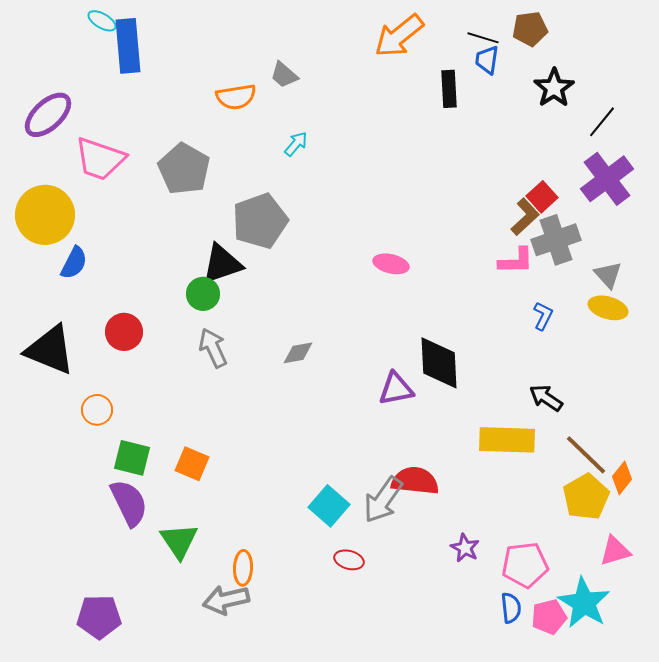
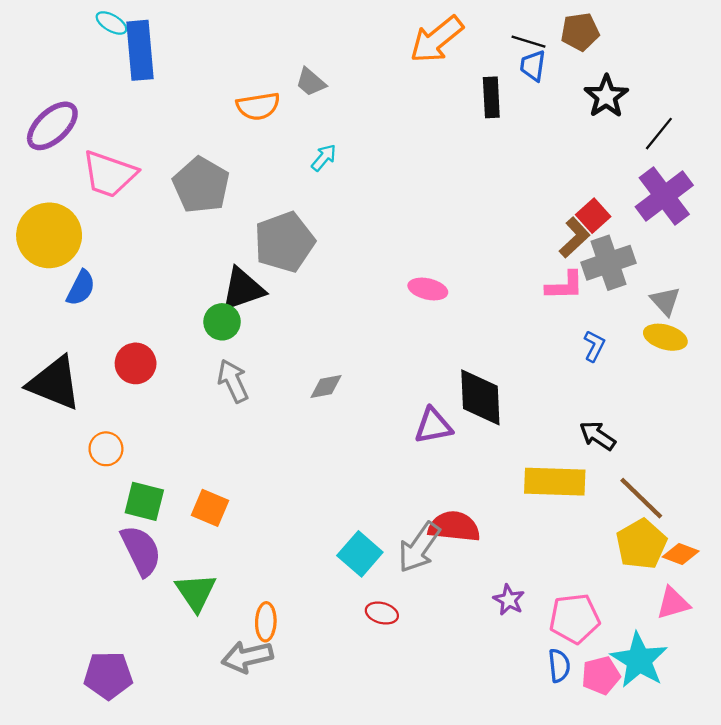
orange diamond: (622, 478) -> (681, 554), moved, turned 72

